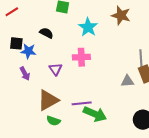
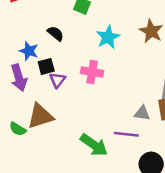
black square: (16, 43) -> (46, 66), moved, turned -32
purple arrow: (25, 74) -> (19, 78), size x1.5
purple line: (82, 103) -> (126, 134), moved
green semicircle: (53, 121) -> (18, 129), moved

